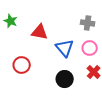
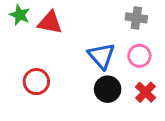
red triangle: (40, 32) -> (50, 22), moved
black circle: (65, 79) -> (108, 89), moved

